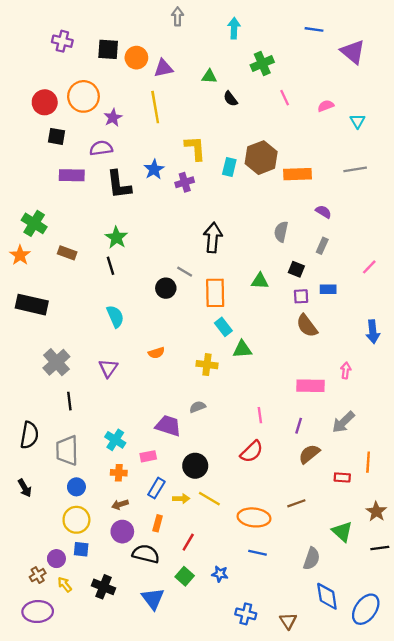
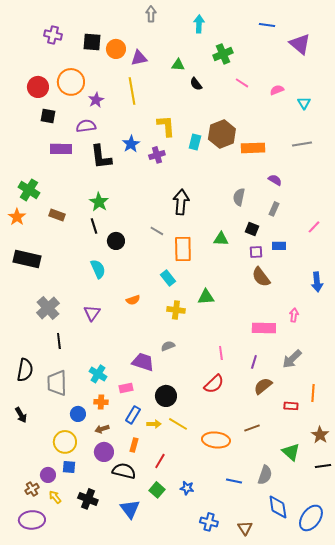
pink line: (285, 98) -> (242, 83), turned -32
black circle: (166, 288) -> (116, 241), moved
cyan rectangle: (223, 327) -> (168, 278), moved
blue circle: (76, 487) -> (78, 414), moved
blue line: (258, 553) -> (234, 481), moved

